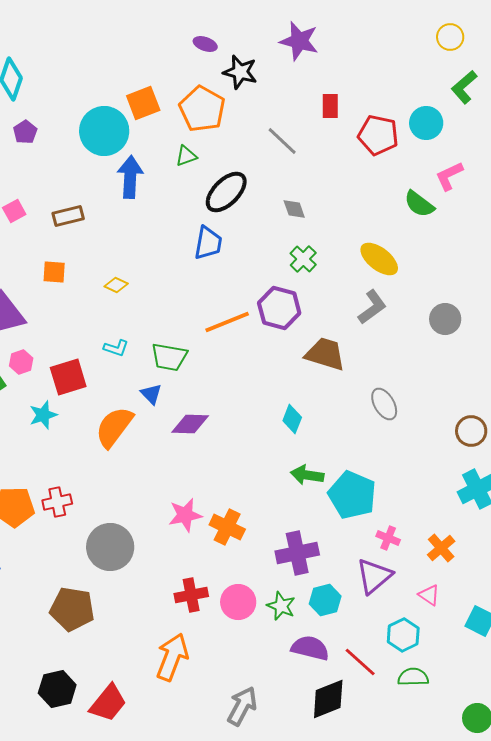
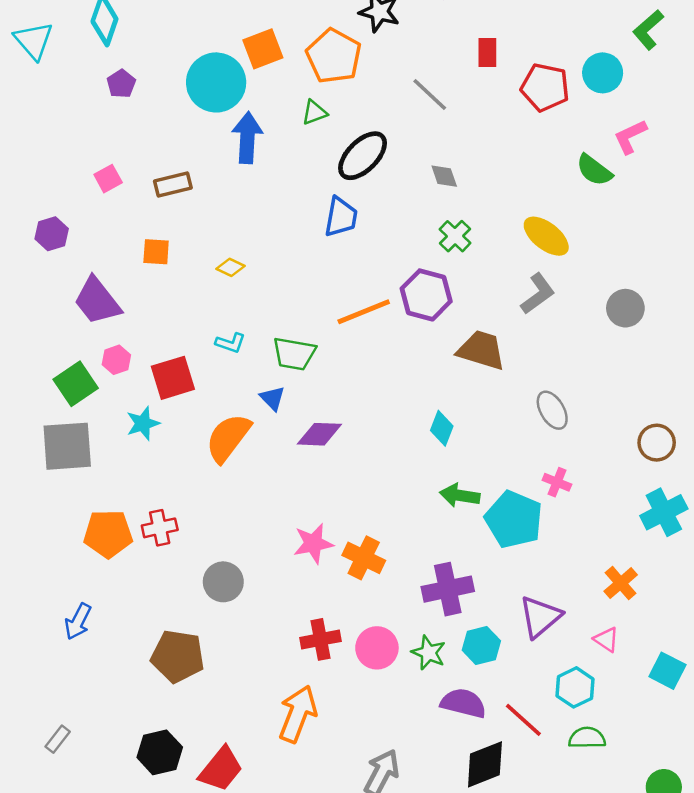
pink cross: (388, 538) -> (557, 482), moved
gray circle: (110, 547) -> (223, 582), size x0.7

